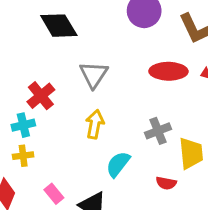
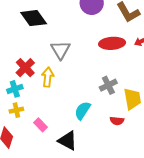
yellow arrow: (95, 124) -> (48, 77), moved
pink rectangle: (54, 194) -> (40, 125), moved

